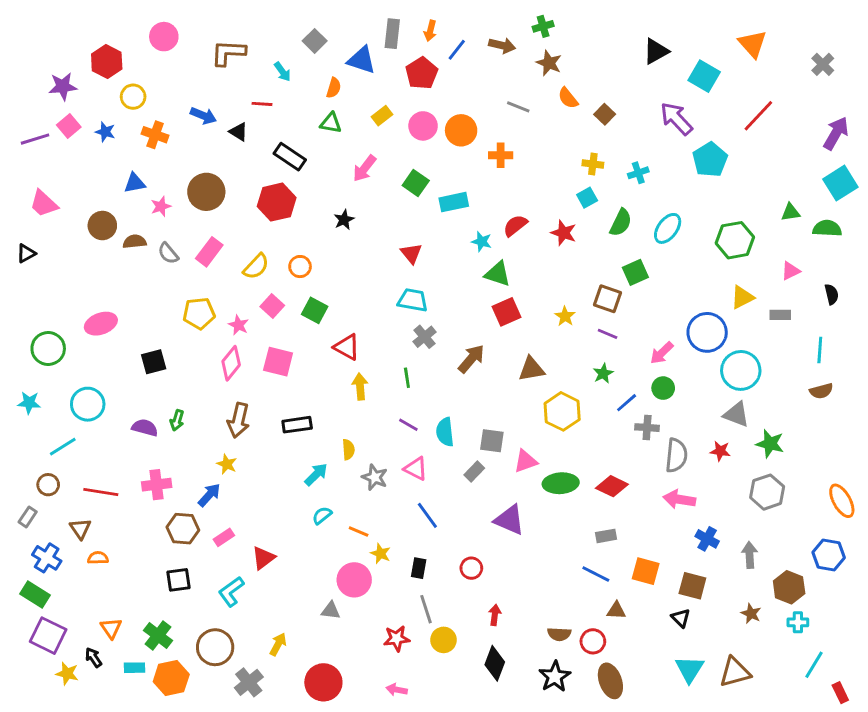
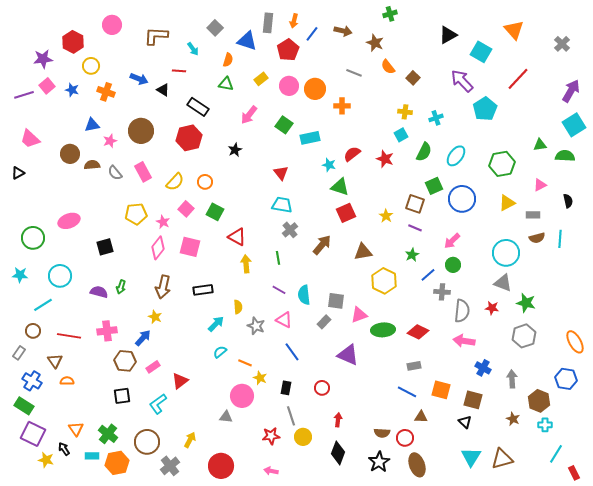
green cross: (543, 26) -> (390, 14), moved
pink rectangle: (209, 252) -> (143, 172), turned -66
blue circle: (707, 332) -> (462, 199), moved
brown semicircle: (821, 391) -> (537, 238), moved

